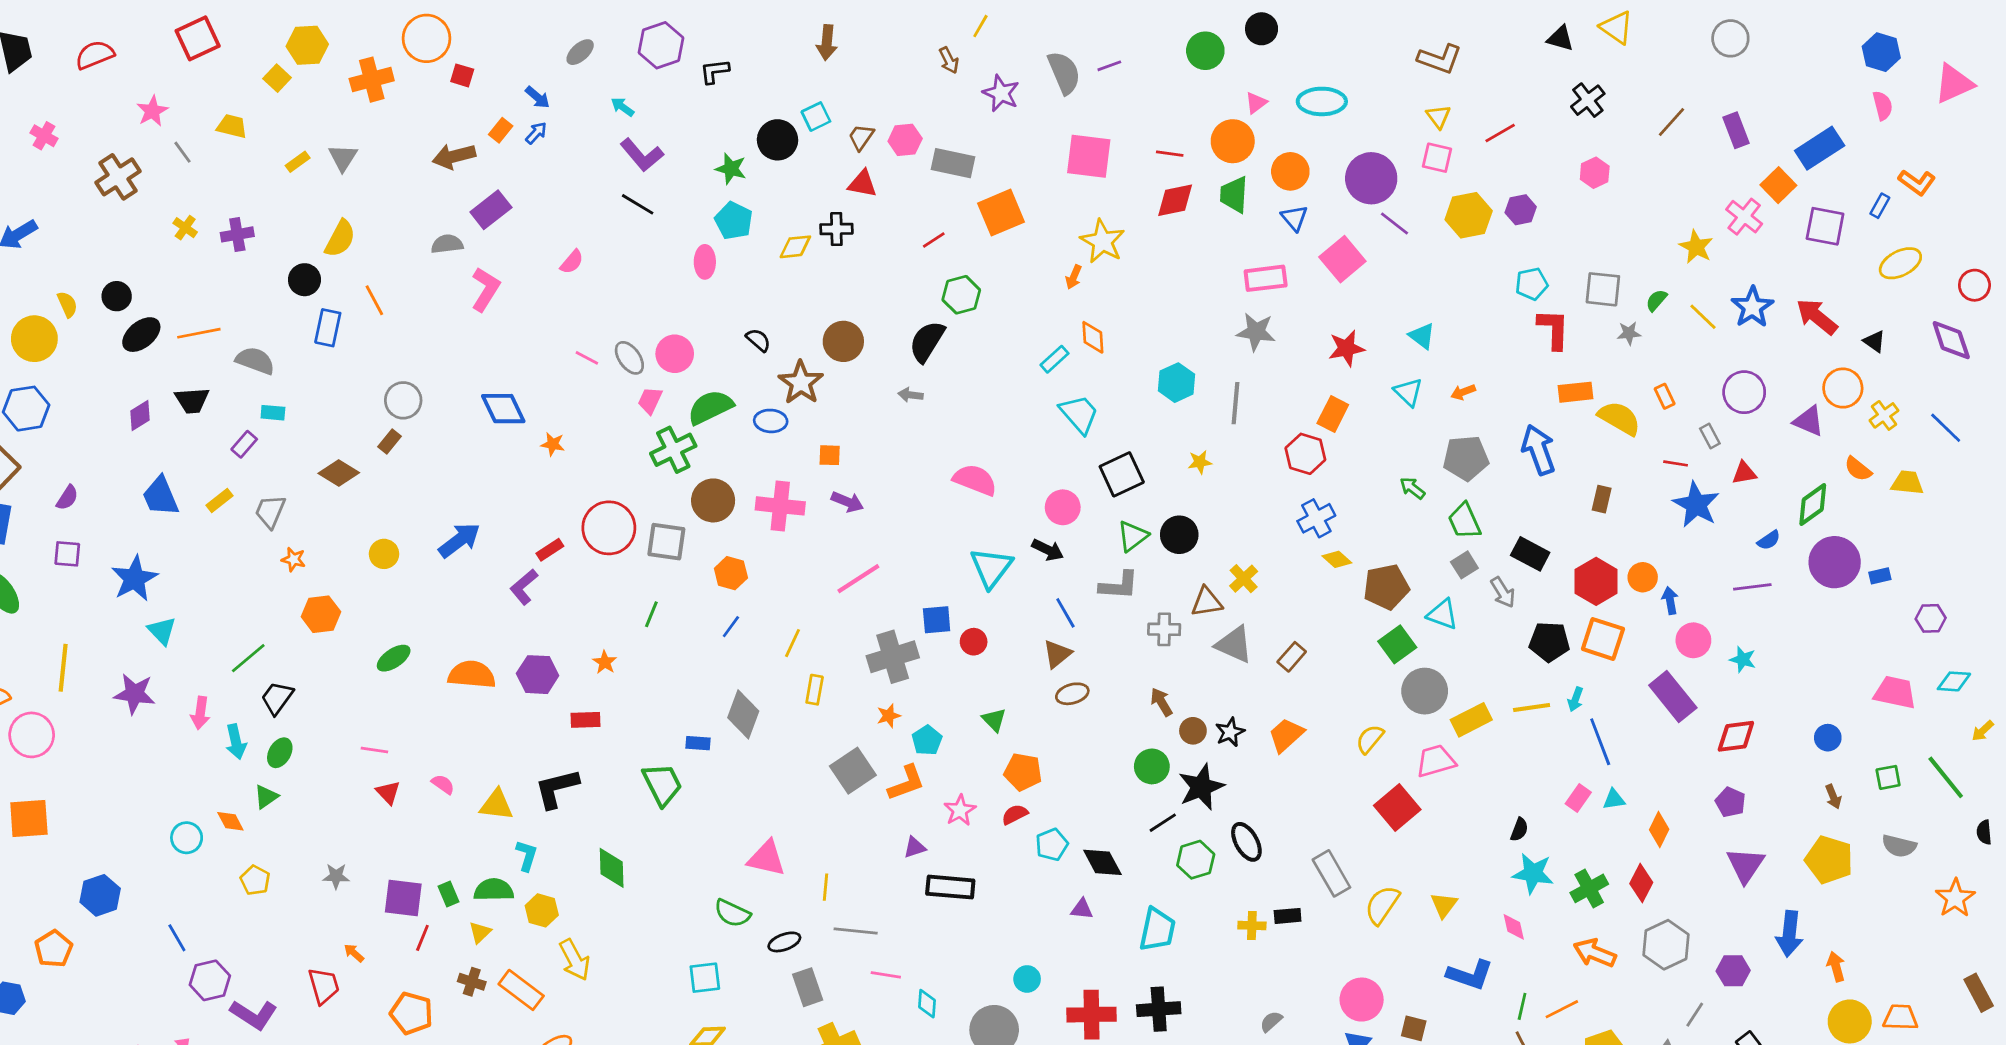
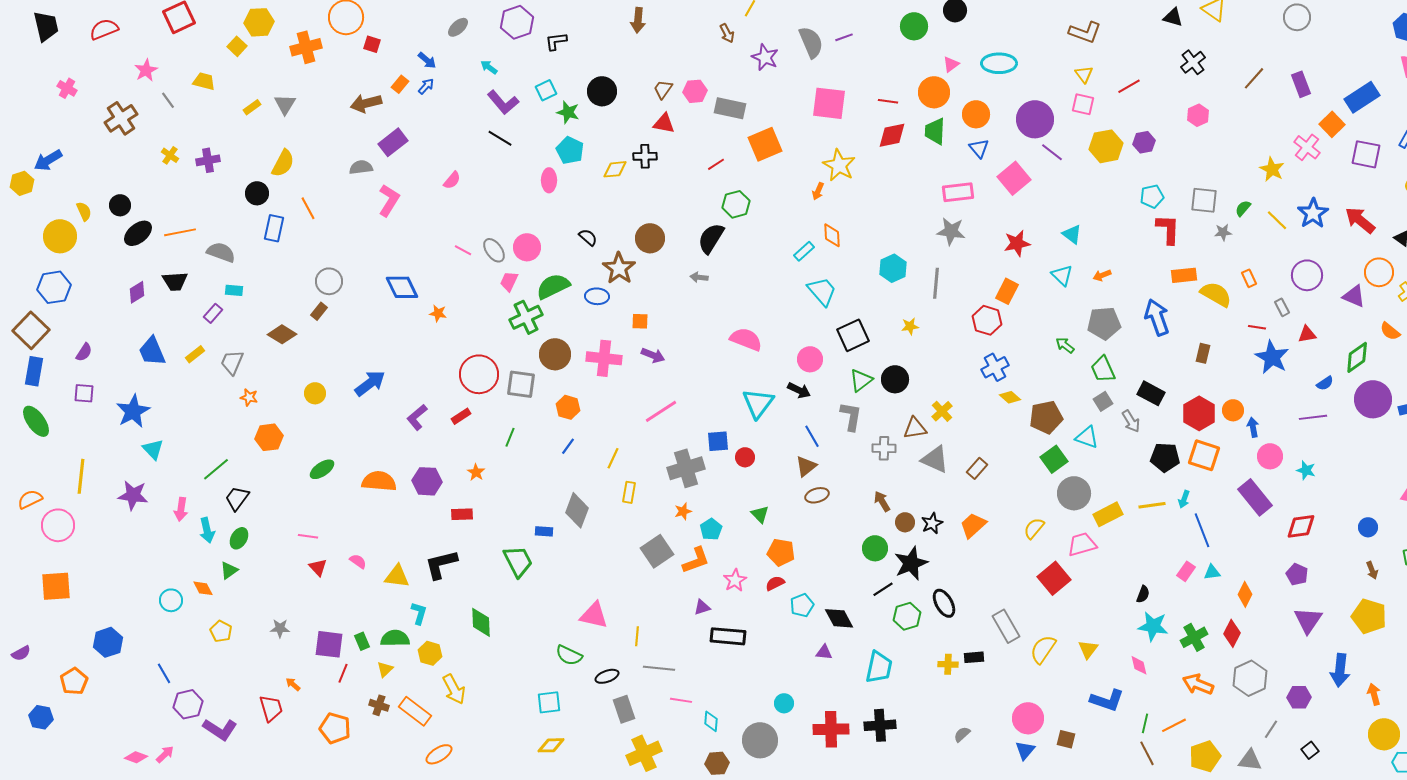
cyan square: (816, 117) -> (546, 90), moved
red rectangle: (550, 550) -> (461, 416), moved
gray L-shape: (1119, 585) -> (851, 416), turned -84

